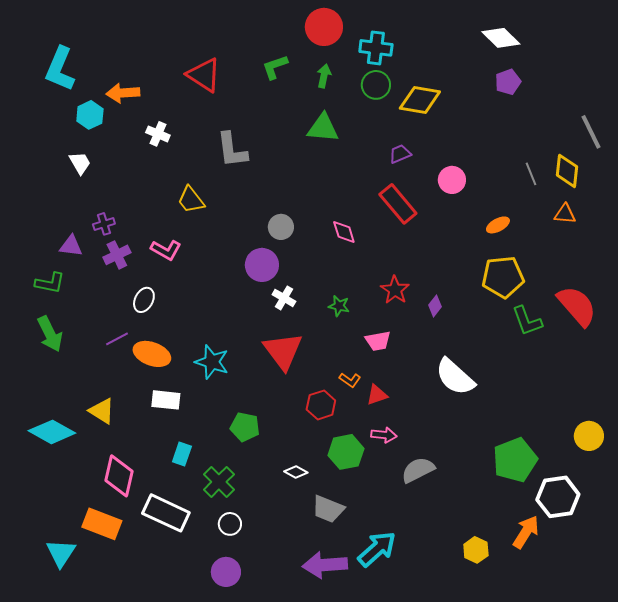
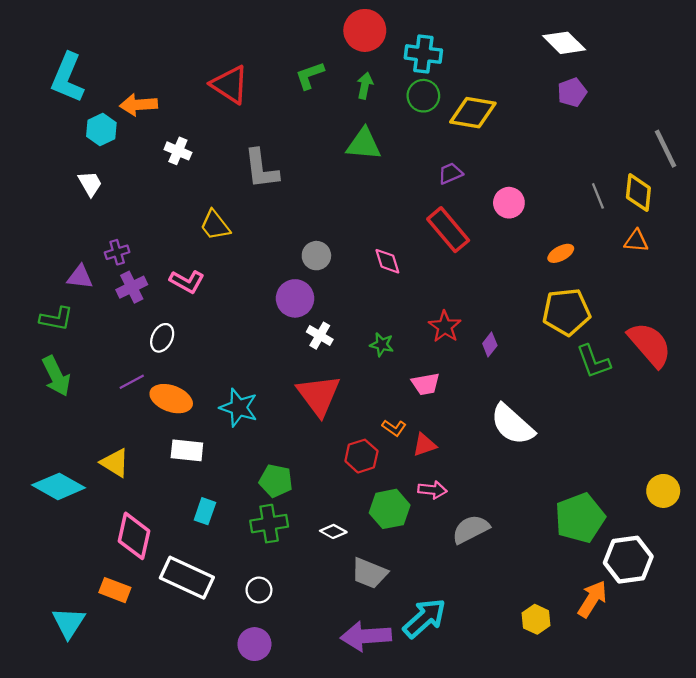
green cross: (219, 482) -> (269, 524), moved, turned 36
orange rectangle: (102, 524) -> (115, 590), size x0.7

